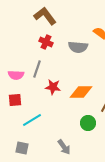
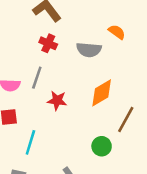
orange diamond: (81, 92) -> (102, 93), moved, turned -30
cyan line: (32, 120) -> (30, 142), turned -42

